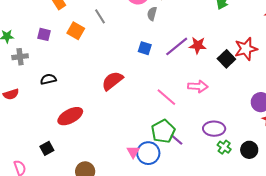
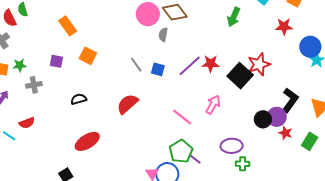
gray line: (100, 16) -> (136, 65), moved
black square: (226, 59) -> (240, 76), size x1.4
black semicircle: (48, 79) -> (79, 99), moved
pink arrow: (198, 86) -> (213, 105), turned -60
green cross: (224, 147) -> (243, 164), turned -32
black circle: (249, 150) -> (263, 119), moved

